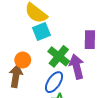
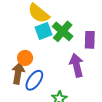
green cross: (59, 56) -> (63, 31), moved
blue ellipse: (54, 82) -> (34, 80), moved

